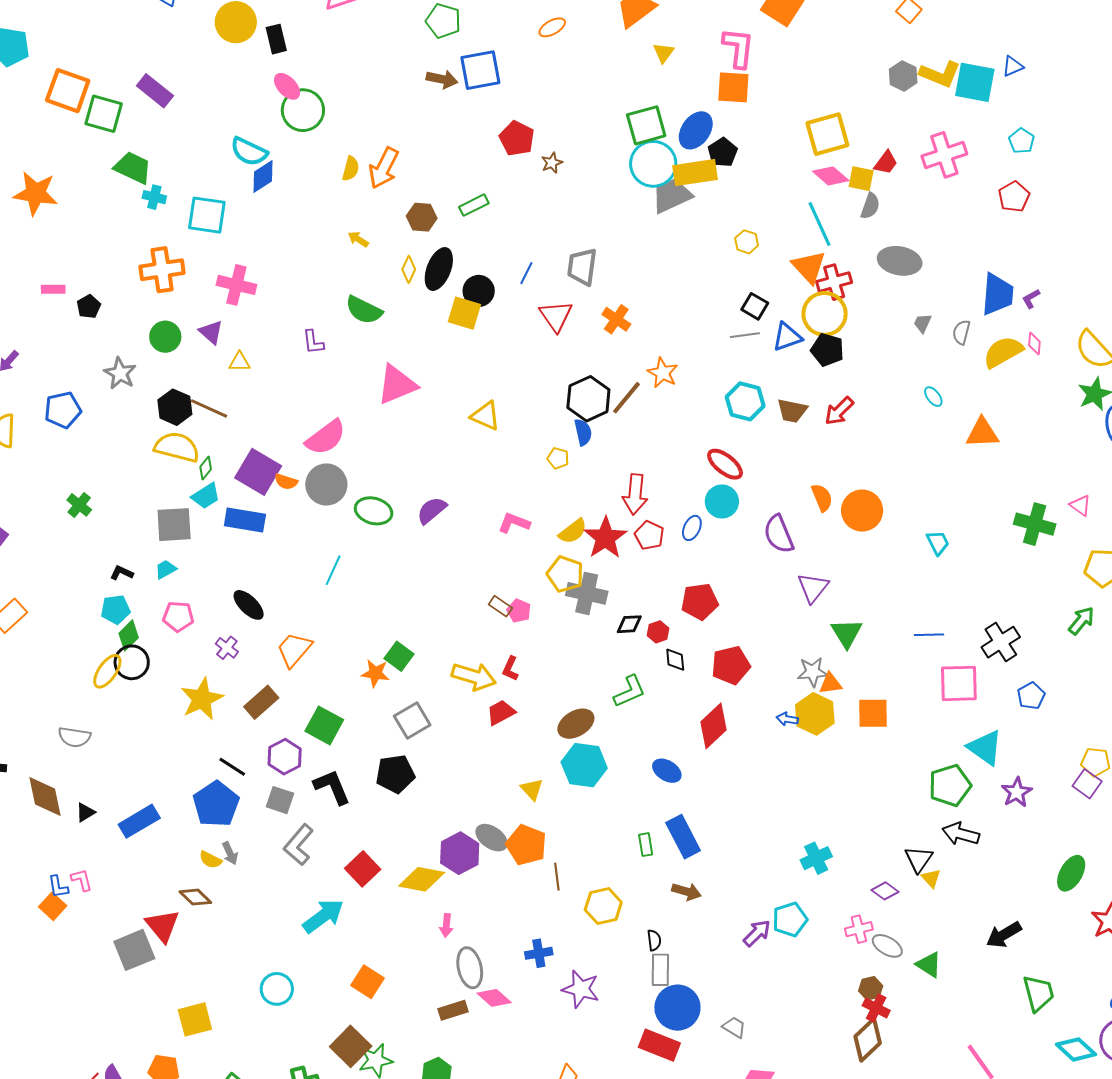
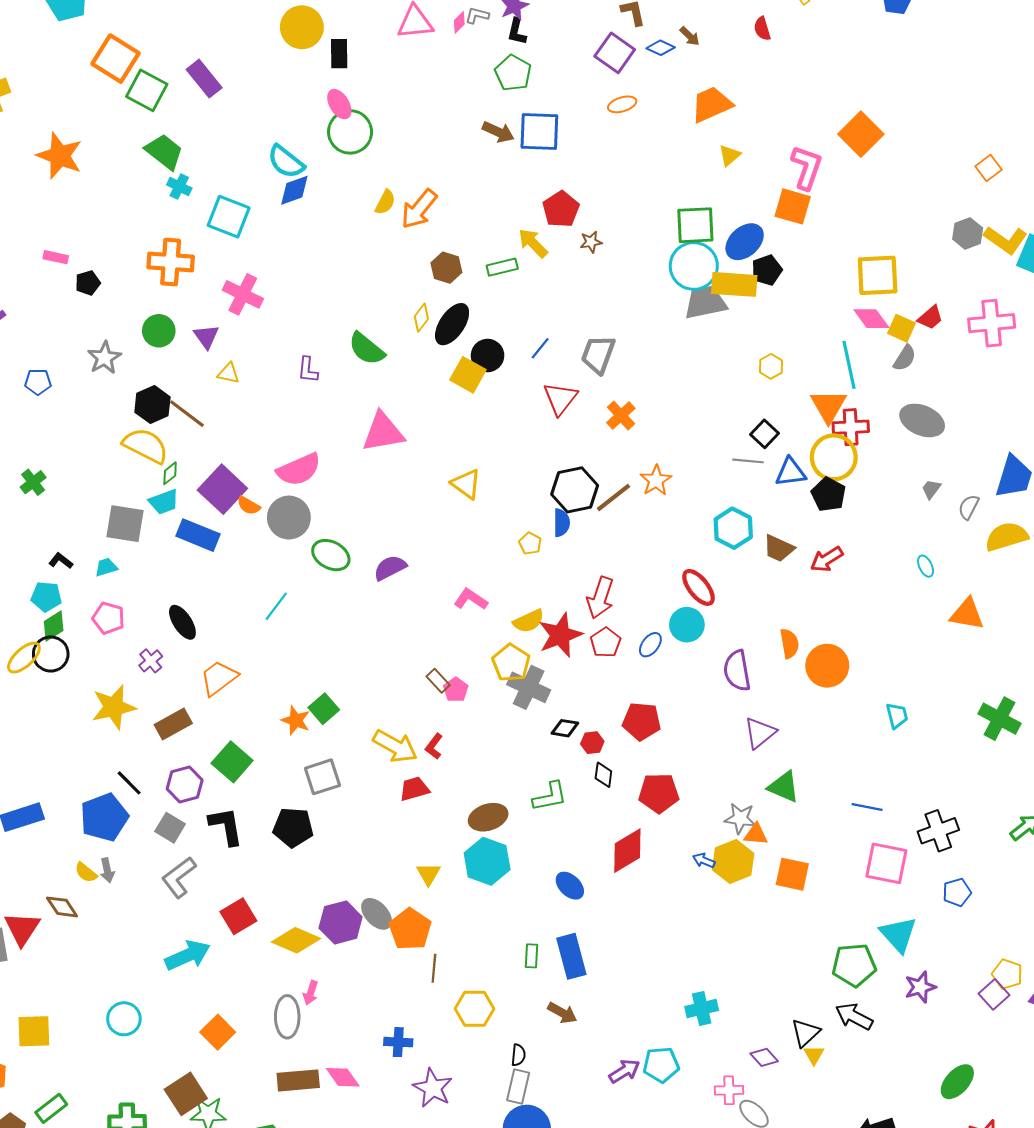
yellow arrow: (358, 239) -> (533, 243), moved, size x1.5
blue pentagon: (63, 410) -> (38, 382), size x0.7
green triangle: (847, 633) -> (784, 787), turned -48
gray ellipse: (470, 968) -> (287, 1017), moved
brown rectangle: (453, 1010) -> (298, 1080), size x1.4

